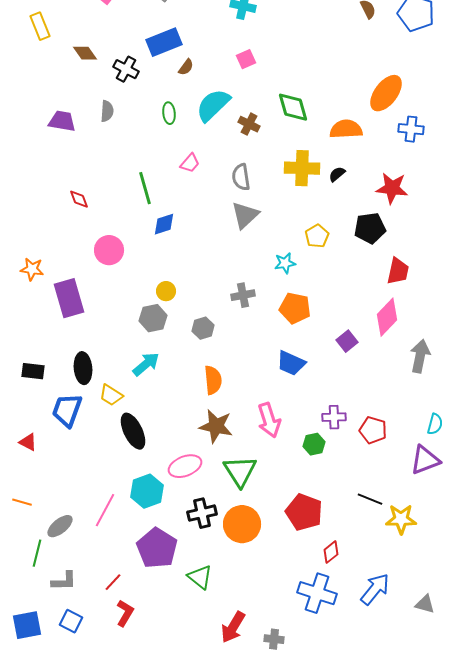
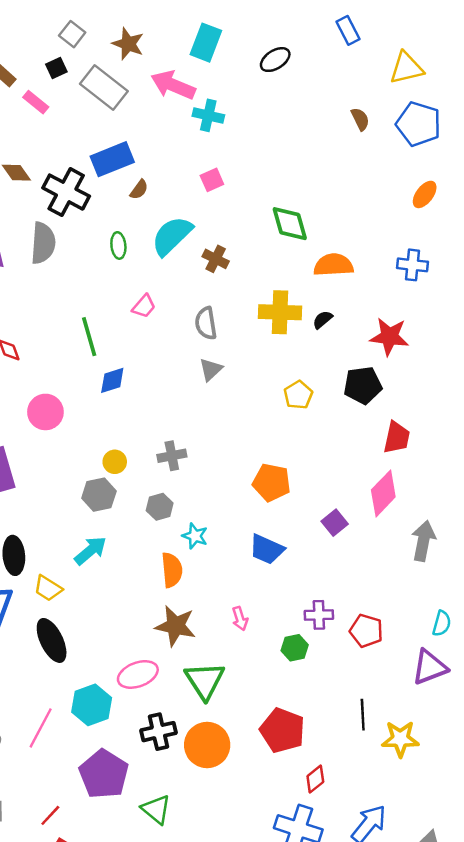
black cross: (126, 69) -> (66, 192), size x1.5
orange ellipse: (386, 93) -> (425, 194), moved, size x0.6
green diamond: (293, 107) -> (290, 224), moved
gray semicircle: (107, 111) -> (43, 243), size x1.6
gray triangle: (245, 215) -> (211, 369), size x0.7
cyan star: (285, 263) -> (195, 536), moved, turned 30
gray cross: (243, 295) -> (172, 456), moved
pink arrow: (269, 420) -> (240, 619), size x0.6
black ellipse: (133, 431) -> (52, 640), moved
black line: (370, 499) -> (363, 715), turned 65

